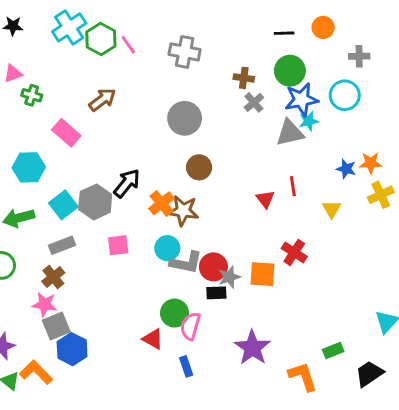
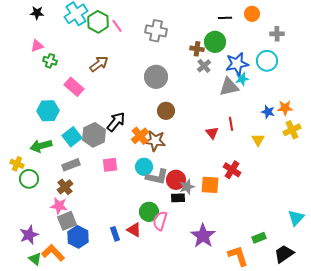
green circle: (290, 71) -> (215, 42), moved
blue rectangle: (186, 366) -> (115, 234), moved

